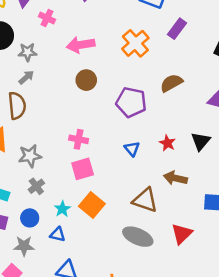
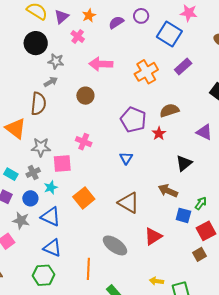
brown circle: (86, 80) -> (85, 96), moved
red star: (167, 143) -> (159, 133), moved
pink square: (83, 169) -> (62, 164), moved
brown arrow: (175, 178) -> (168, 191), moved
gray cross: (36, 186) -> (33, 173), moved
cyan star: (62, 209) -> (51, 187), moved
blue triangle: (58, 234) -> (51, 217), size x1.5
gray ellipse: (138, 237) -> (115, 245), moved

